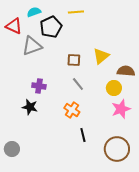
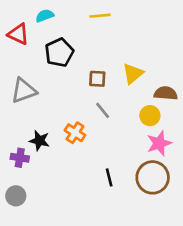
black pentagon: (51, 27) -> (59, 53), moved
gray triangle: (32, 46) -> (24, 91), moved
purple cross: (39, 86) -> (20, 158), moved
orange cross: (72, 110) -> (75, 133), moved
brown circle: (117, 149) -> (153, 177), moved

